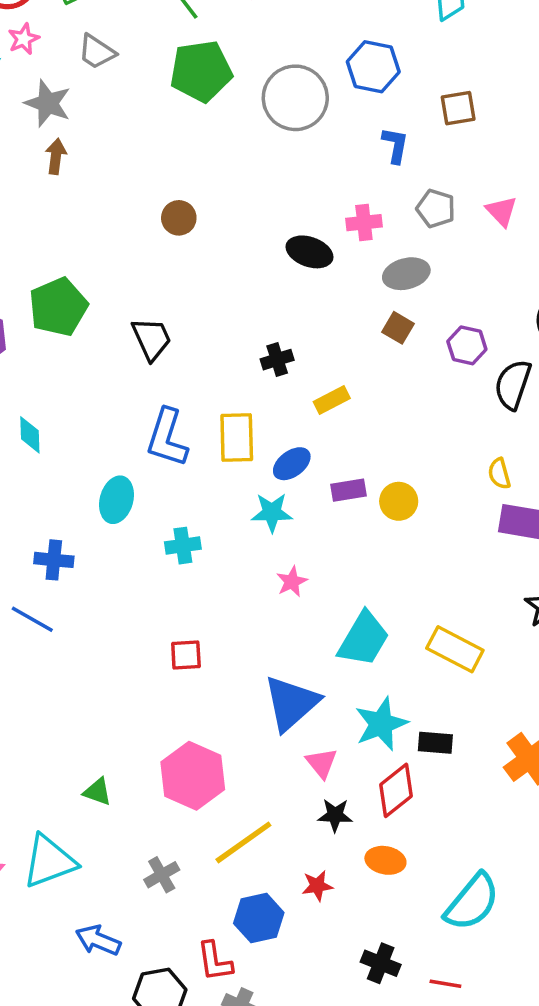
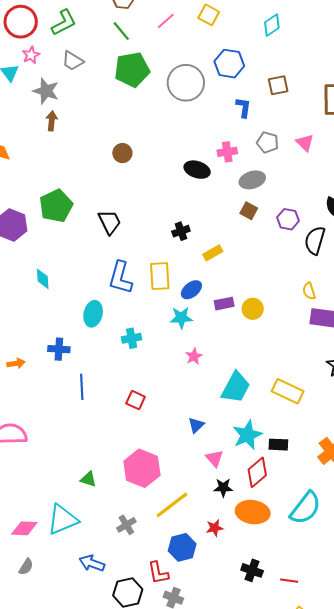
blue line: (32, 619) -> (82, 387), moved, turned 60
red square: (186, 655) -> (136, 400), turned 30
blue triangle: (291, 703) -> (196, 425), size x0.5
orange ellipse: (385, 860) -> (253, 512), size x1.5
cyan semicircle: (472, 902) -> (305, 508), moved

